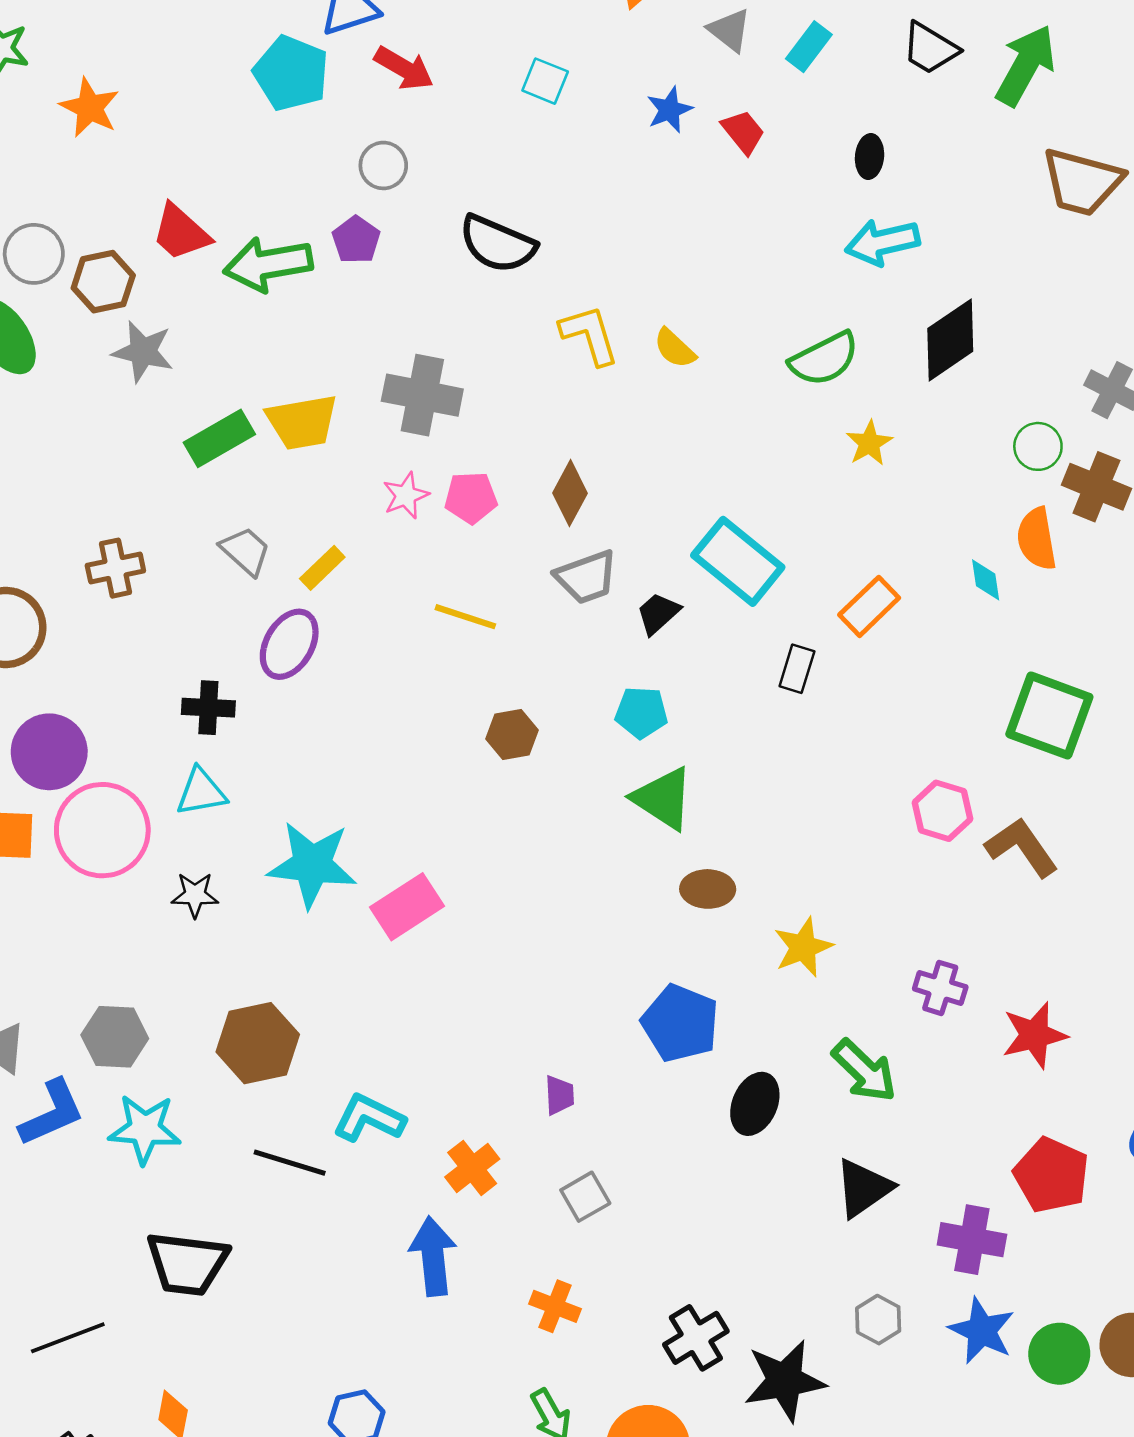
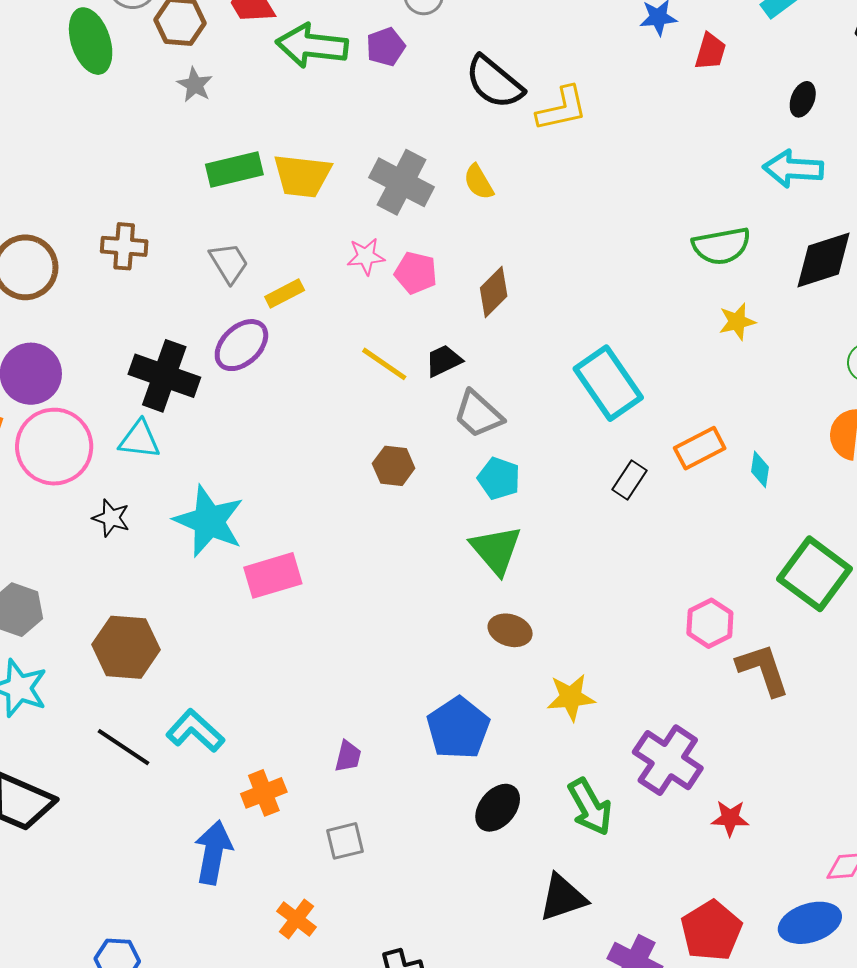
red trapezoid: (743, 132) -> (710, 51), turned 39
yellow L-shape: (590, 335) -> (562, 109), moved, turned 78
yellow semicircle: (675, 348) -> (479, 182), moved
gray star: (143, 352) -> (195, 85), size x0.7
gray trapezoid: (586, 577) -> (478, 414), moved, turned 46
cyan diamond: (986, 580) -> (760, 469), moved
black trapezoid: (658, 613) -> (444, 361), moved
black cross: (208, 708) -> (164, 376), size x1.6
purple cross: (940, 988) -> (668, 760), size x1.6
red star: (1034, 1035) -> (730, 818), size x0.7

